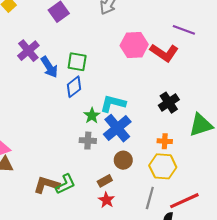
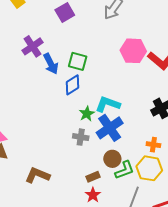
green L-shape: (66, 184) -> (125, 170), moved

